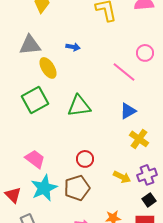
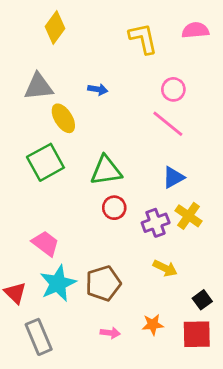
pink circle: (145, 53) -> (173, 89), moved
red circle: (85, 159) -> (114, 208), moved
purple cross: (147, 175) -> (156, 223), moved

